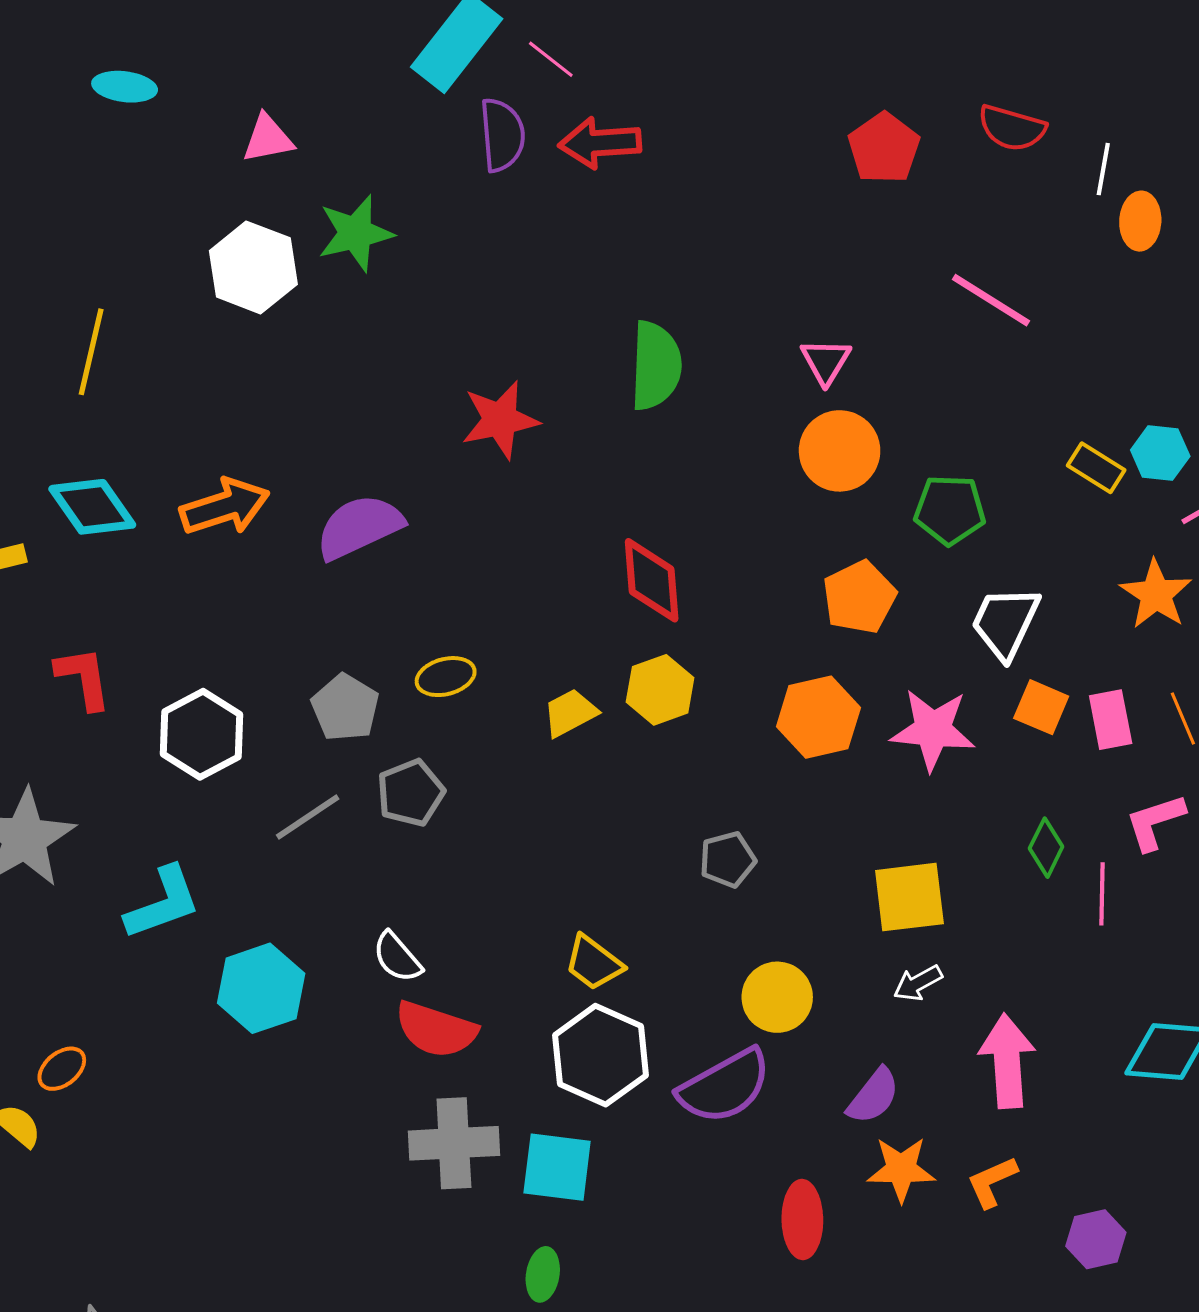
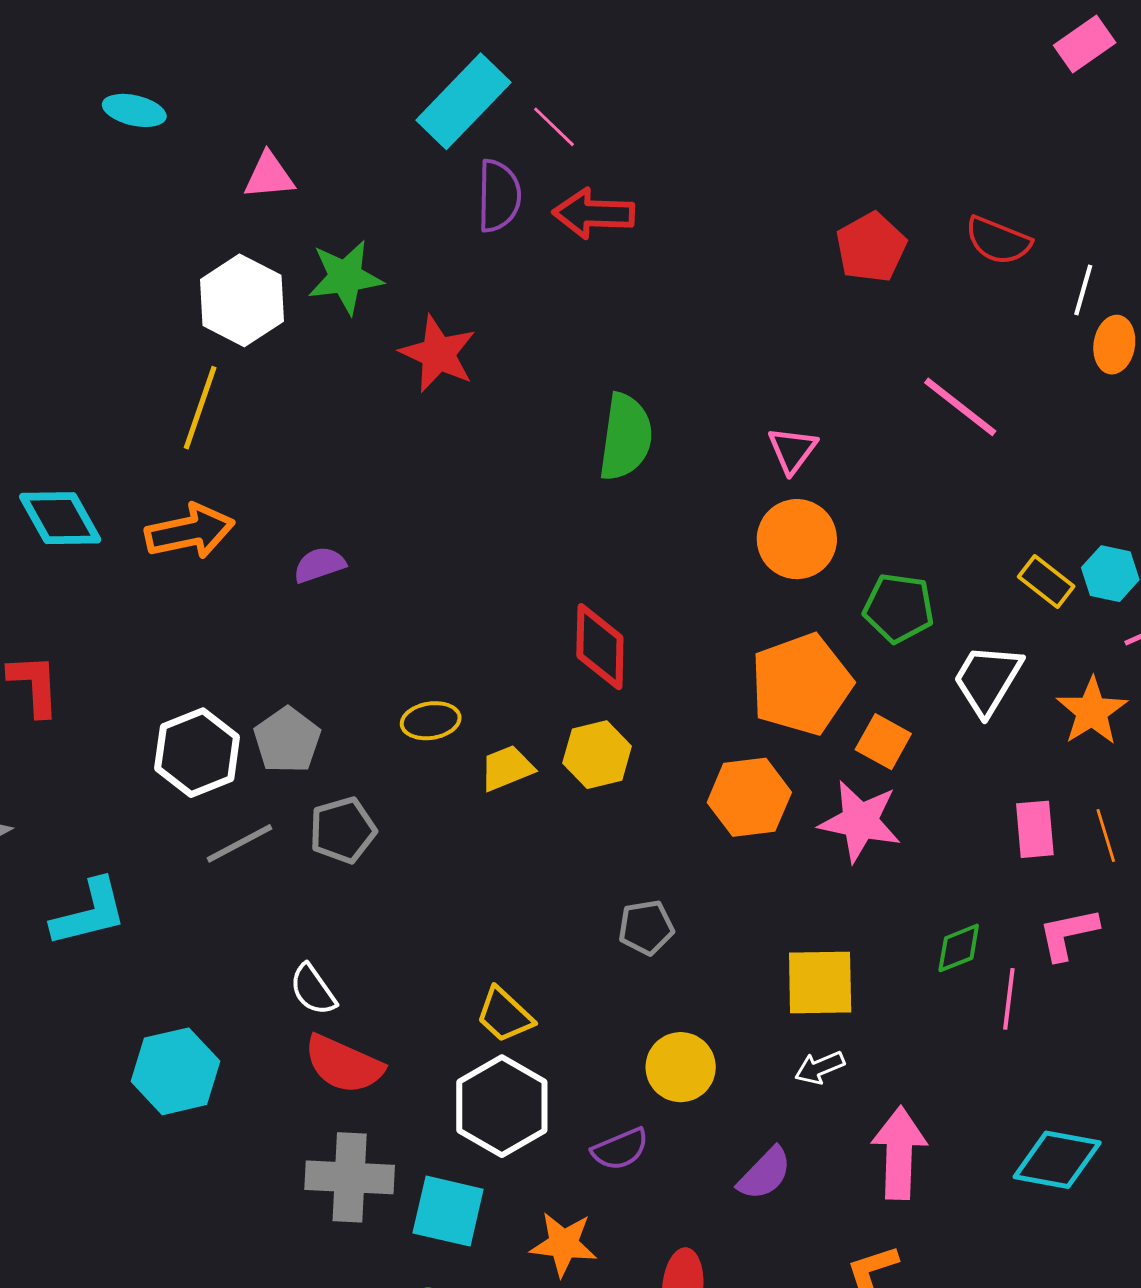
yellow line: (91, 352) -> (200, 408), moved
red star: (500, 420) -> (438, 354), moved, turned 30
purple semicircle: (359, 527) -> (319, 565), size x0.6
orange pentagon: (859, 597) -> (801, 684), size x1.4
white trapezoid: (1005, 622) -> (987, 679), moved
yellow ellipse: (446, 677) -> (431, 721), moved
orange square: (1041, 707) -> (883, 742), moved
white hexagon: (202, 734) -> (197, 753), moved
green diamond: (1046, 848) -> (959, 948), turned 36
cyan hexagon: (261, 988) -> (175, 1071), moved
purple semicircle: (725, 1086) -> (620, 1149), size x0.6
orange star: (901, 1169) -> (564, 1244), moved

